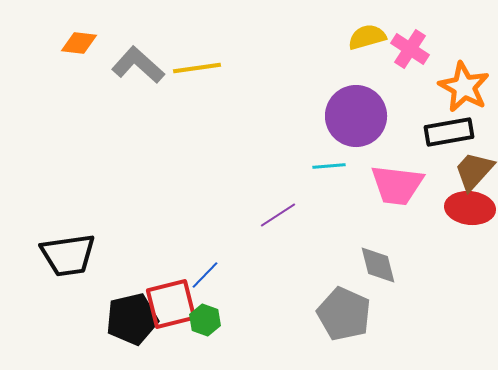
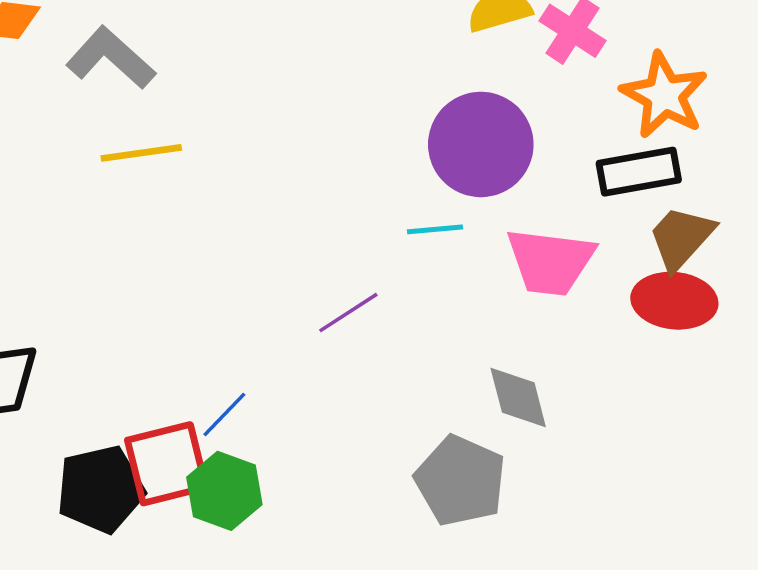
yellow line: (197, 68) -> (141, 153), moved
green hexagon: (205, 320) -> (224, 491), size x1.4

